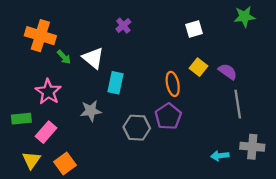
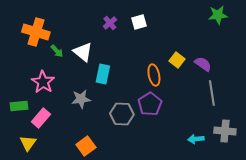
white square: (194, 29) -> (139, 22), moved
orange square: (65, 164) -> (86, 146), moved

